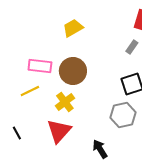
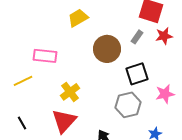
brown circle: (73, 71) -> (107, 49), moved
yellow line: (30, 91) -> (23, 81), moved

